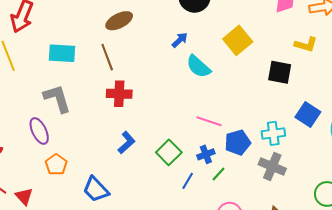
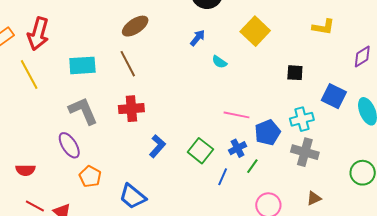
cyan semicircle: (198, 67) -> (219, 62), size x0.6
black square: (280, 72) -> (295, 73), moved, size x0.7
red cross: (119, 94) -> (131, 109), moved

